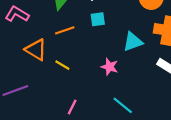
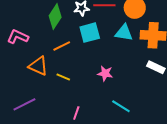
cyan square: (98, 19) -> (90, 33), size x1.5
cyan triangle: (133, 42) -> (124, 33), moved, turned 36

